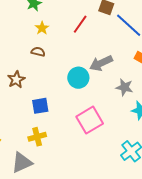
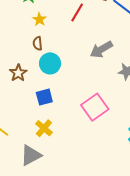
brown semicircle: (38, 52) -> (38, 43), turned -104
cyan circle: (78, 78) -> (50, 63), moved
yellow cross: (37, 137) -> (44, 128), turned -30

